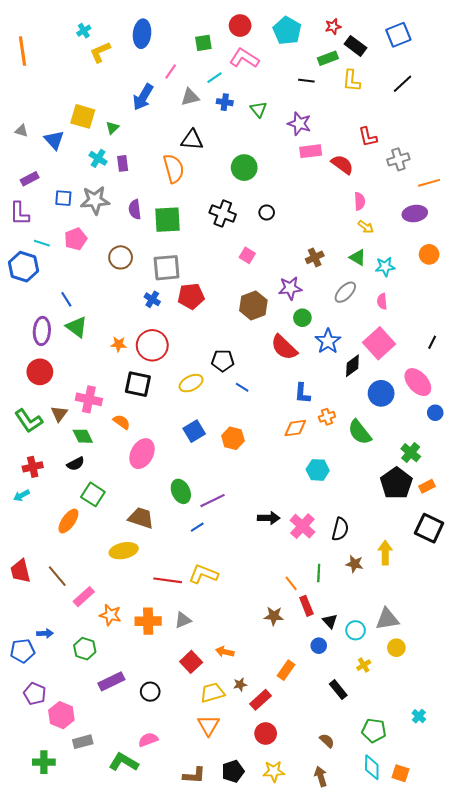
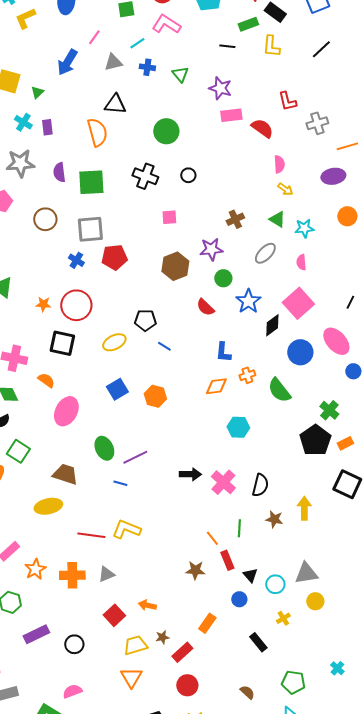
pink square: (247, 255) -> (169, 217), turned -35
red semicircle: (284, 347) -> (205, 307), size x0.7
blue line: (197, 527) -> (120, 483), turned 48
orange star: (110, 615) -> (35, 569), turned 30

